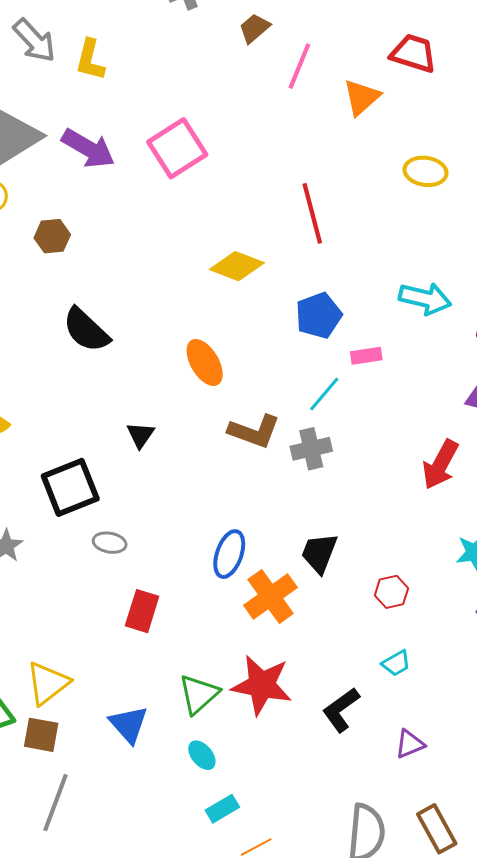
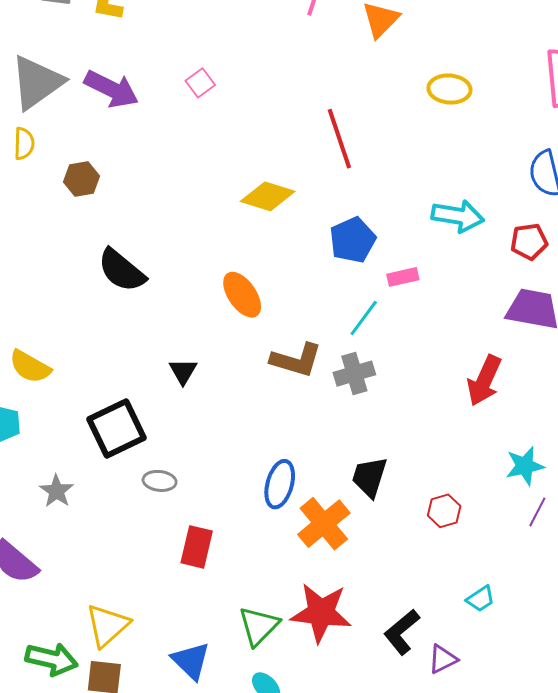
pink square: (177, 148) -> (200, 83), size x0.5
cyan trapezoid: (396, 663) -> (480, 599), moved
purple triangle: (410, 744) -> (443, 659), moved

